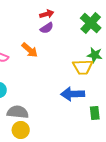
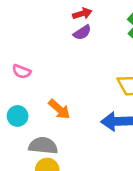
orange arrow: (30, 50) -> (59, 109), moved

